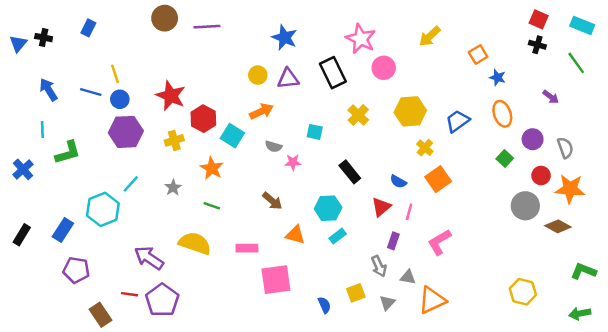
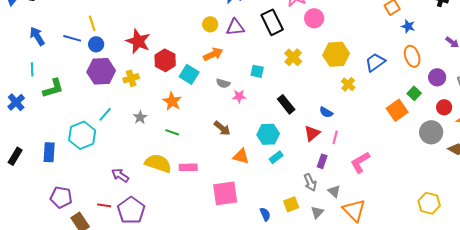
yellow cross: (174, 140) -> (131, 78), moved
orange square: (438, 179) -> (397, 110), moved
blue rectangle: (63, 230) -> (49, 152), turned -30
pink rectangle: (247, 248) -> (188, 167), moved
purple arrow: (149, 258) -> (120, 175), size x0.7
purple pentagon: (76, 270) -> (61, 197), moved
gray triangle: (408, 277) -> (334, 191), turned 32
orange triangle: (432, 300) -> (354, 210), turned -50

